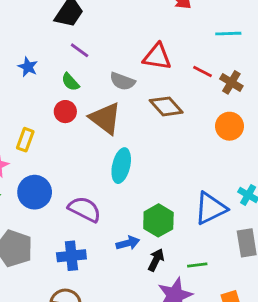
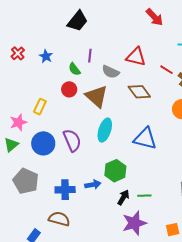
purple line: (80, 50) -> (90, 56), moved, turned 56
blue triangle: (211, 208) -> (145, 139), moved, turned 35
purple semicircle: (85, 209) -> (72, 140), moved, turned 35
green hexagon: (158, 220) -> (115, 171), moved
blue arrow: (128, 243) -> (93, 185), moved
green line: (197, 265) -> (144, 196), moved

